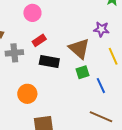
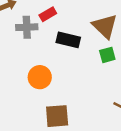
red rectangle: (39, 40) -> (48, 14), moved

